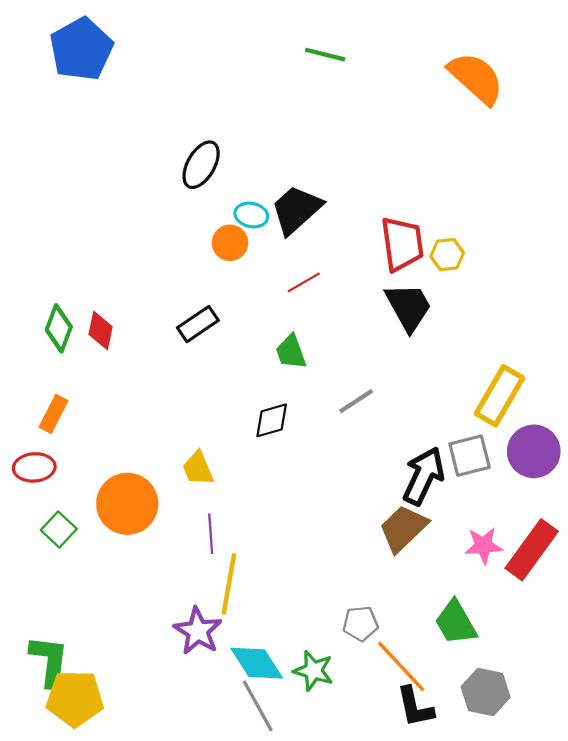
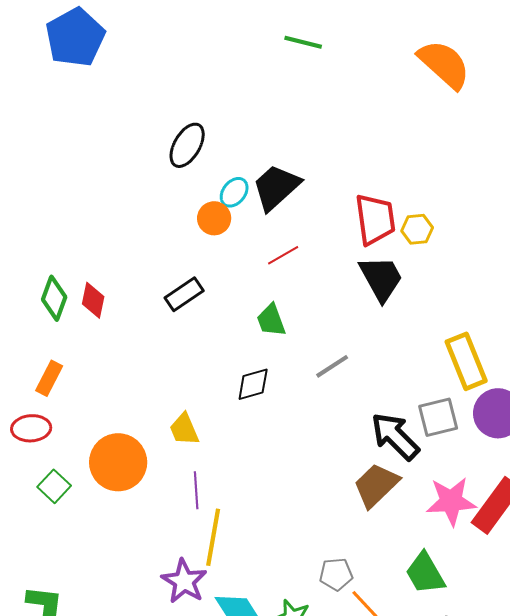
cyan ellipse: (251, 215) -> (234, 192), turned -64
yellow rectangle: (500, 396) -> (466, 361), turned -52
black arrow: (424, 476) -> (395, 436), turned -70
pink star: (483, 545) -> (451, 501), size x1.4

